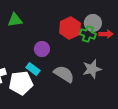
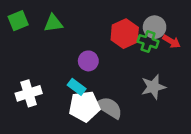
red arrow: (106, 34) -> (171, 41), turned 32
gray semicircle: (64, 74) -> (109, 108), moved
white pentagon: (21, 83) -> (84, 106), moved

